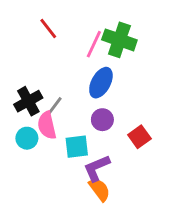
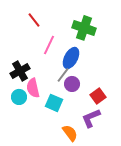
pink line: (94, 44) -> (49, 45), moved
gray line: (54, 107) -> (63, 75), moved
cyan square: (77, 147) -> (54, 103), turned 30
purple L-shape: (97, 168) -> (91, 118), moved

